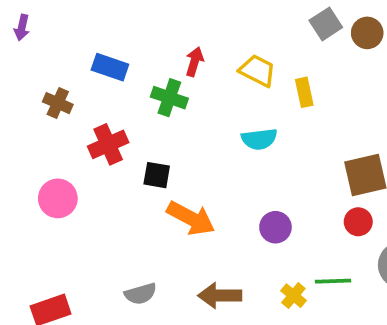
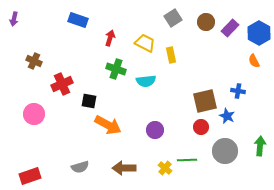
gray square: (326, 24) -> (173, 18), moved
blue rectangle: (110, 67) -> (78, 20), moved
green cross: (169, 98) -> (116, 69), moved

